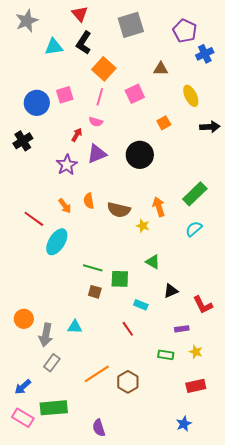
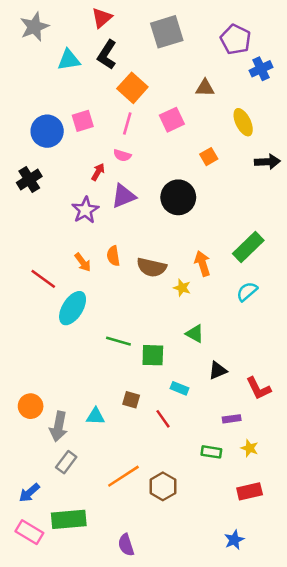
red triangle: (80, 14) -> (102, 18), turned 30
brown square: (95, 292) -> (131, 400), moved

